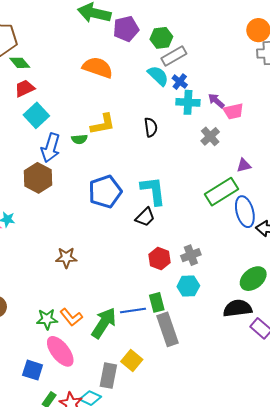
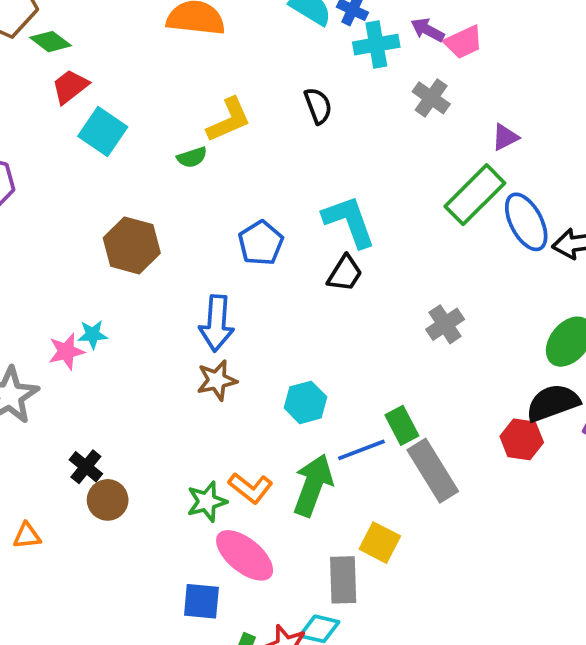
blue arrow: (51, 148) -> (217, 323), moved
blue pentagon: (105, 192) -> (261, 243), size x0.7
red hexagon: (160, 259) -> (522, 439), moved
cyan hexagon: (188, 286) -> (305, 402), moved

